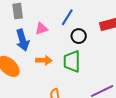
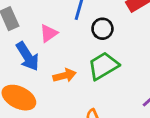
green trapezoid: (72, 61) -> (103, 66), turned 75

